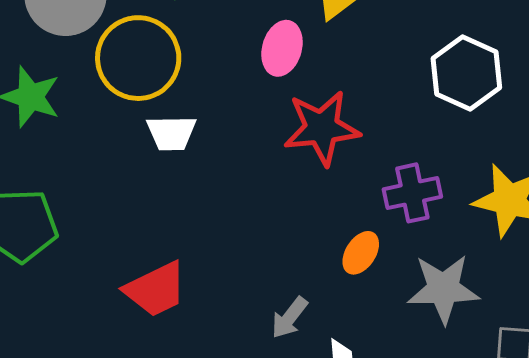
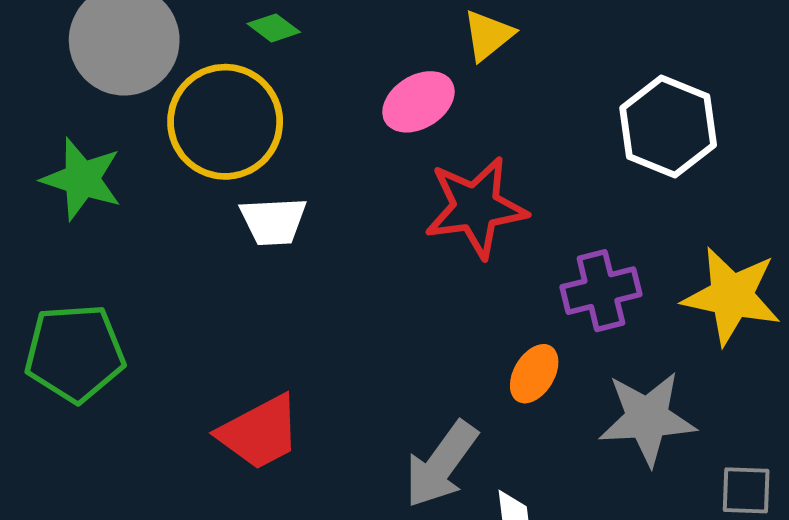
pink ellipse: (282, 48) -> (418, 102), turned 44
gray arrow: (289, 318) -> (441, 464), size x1.5

